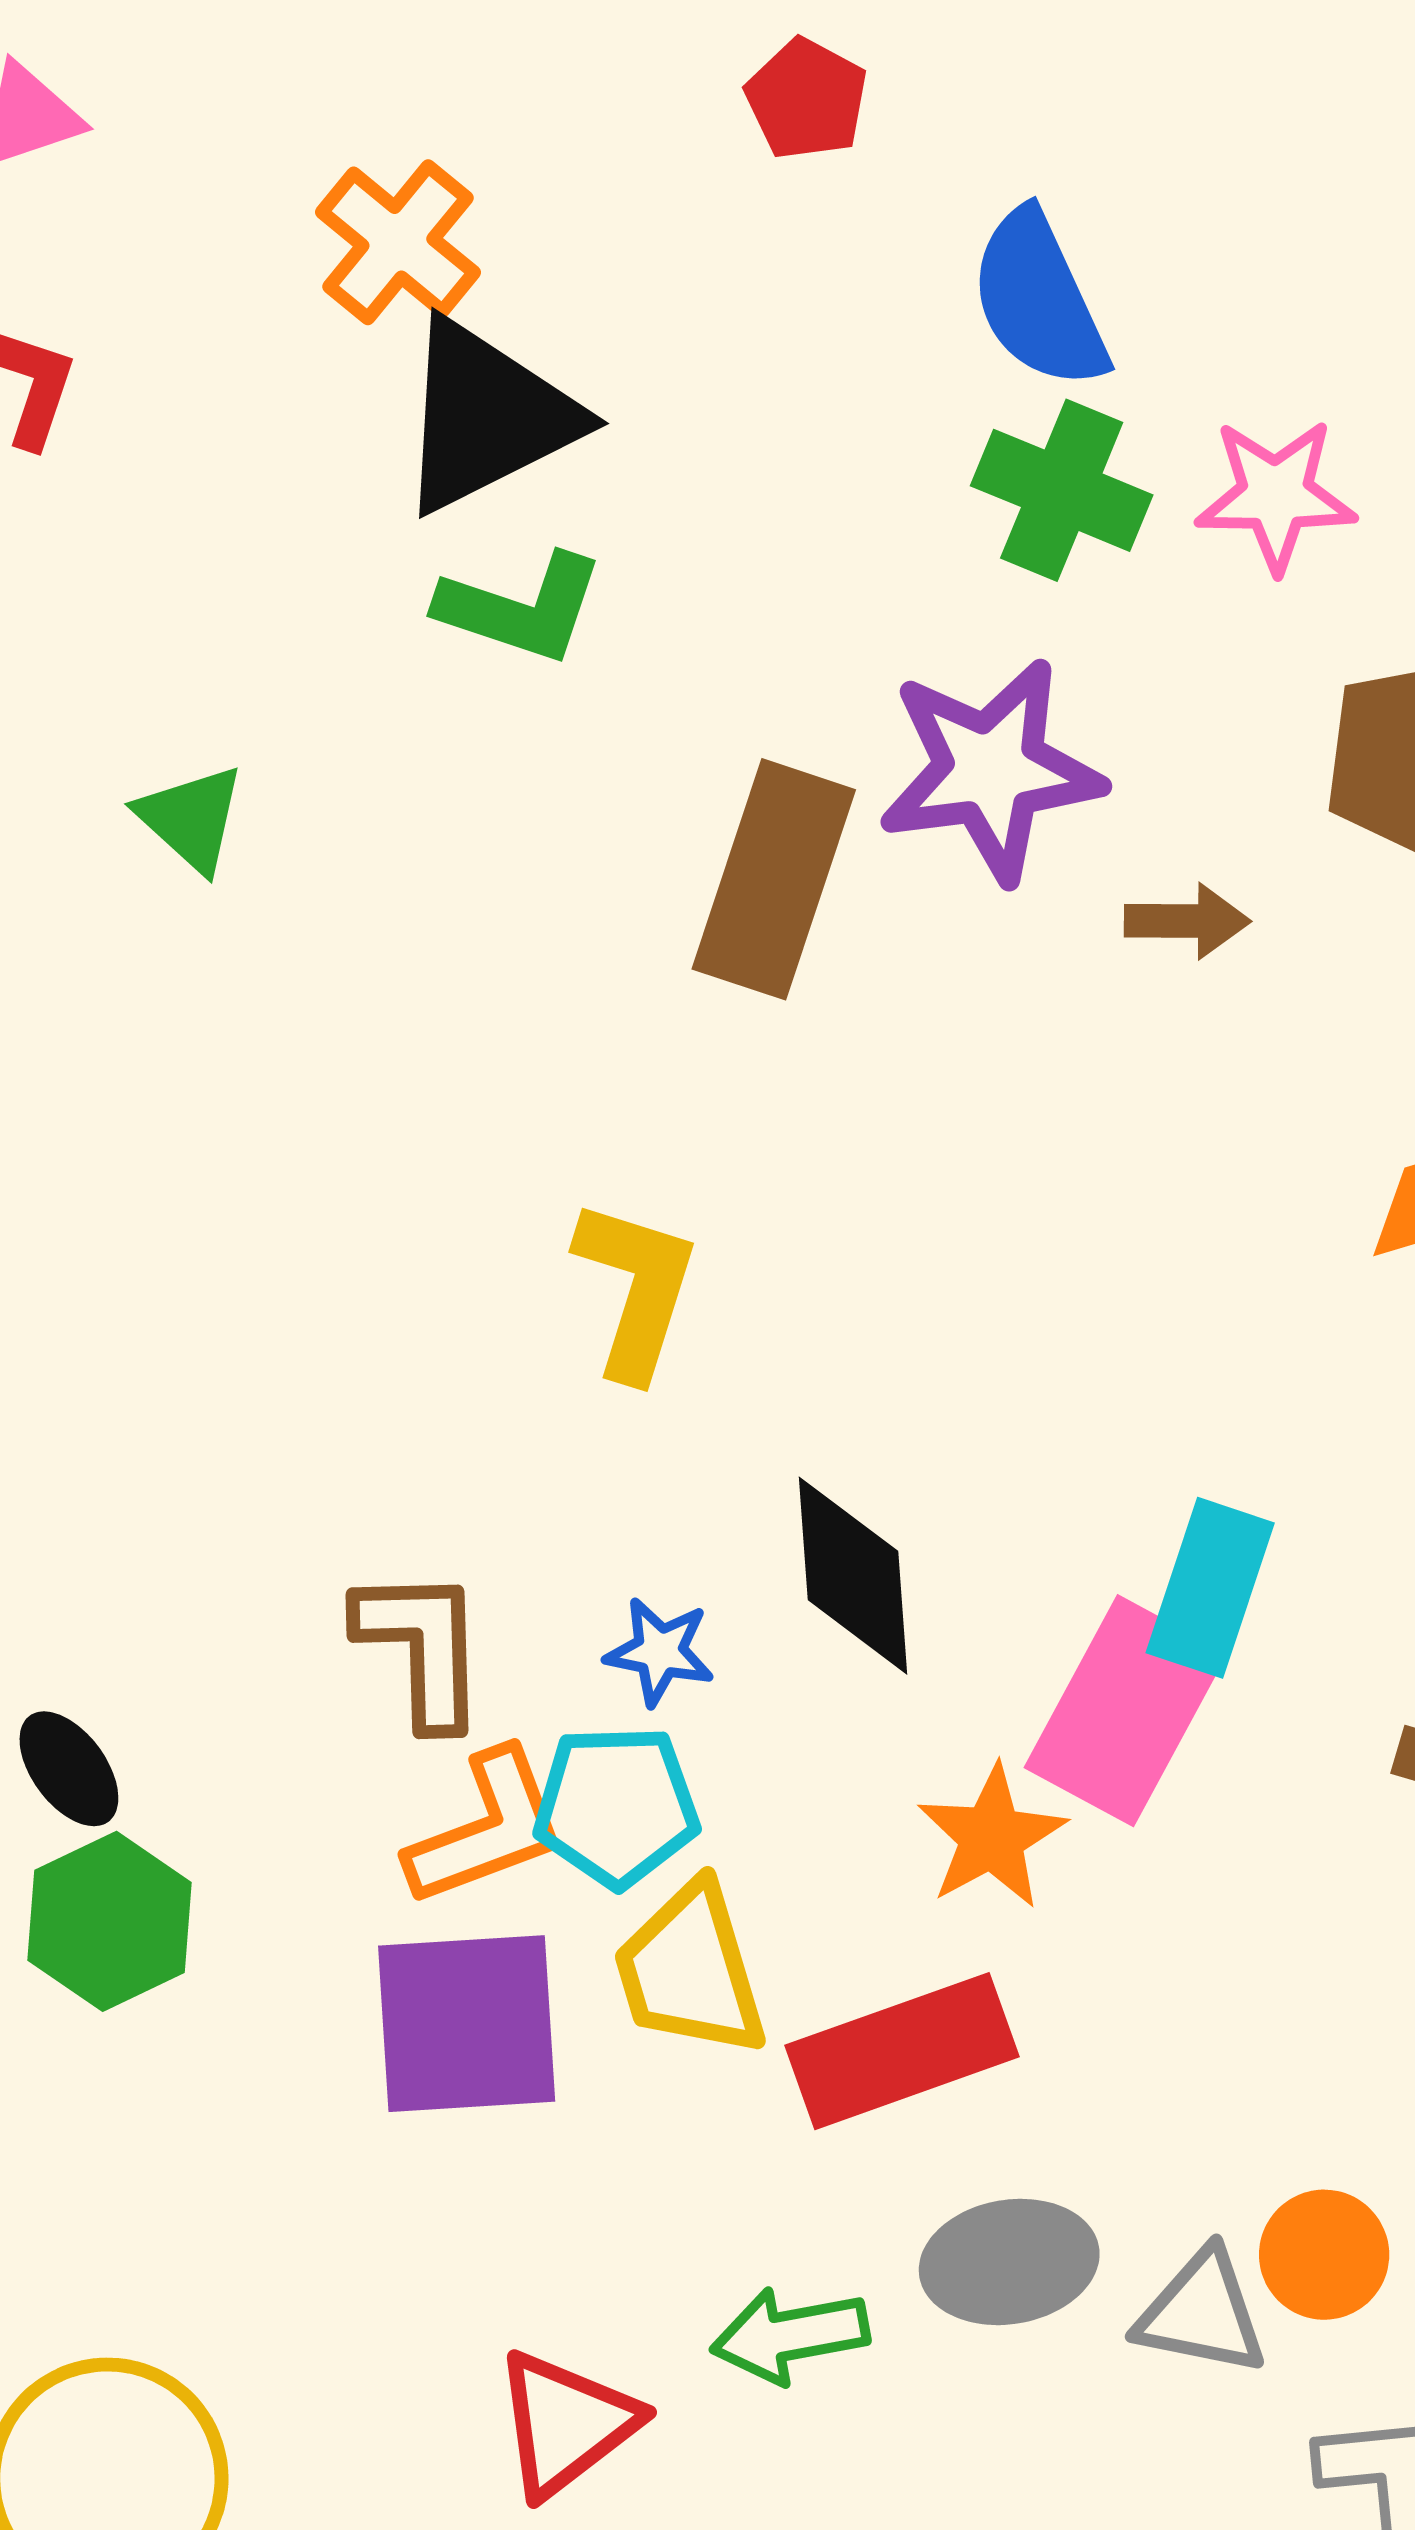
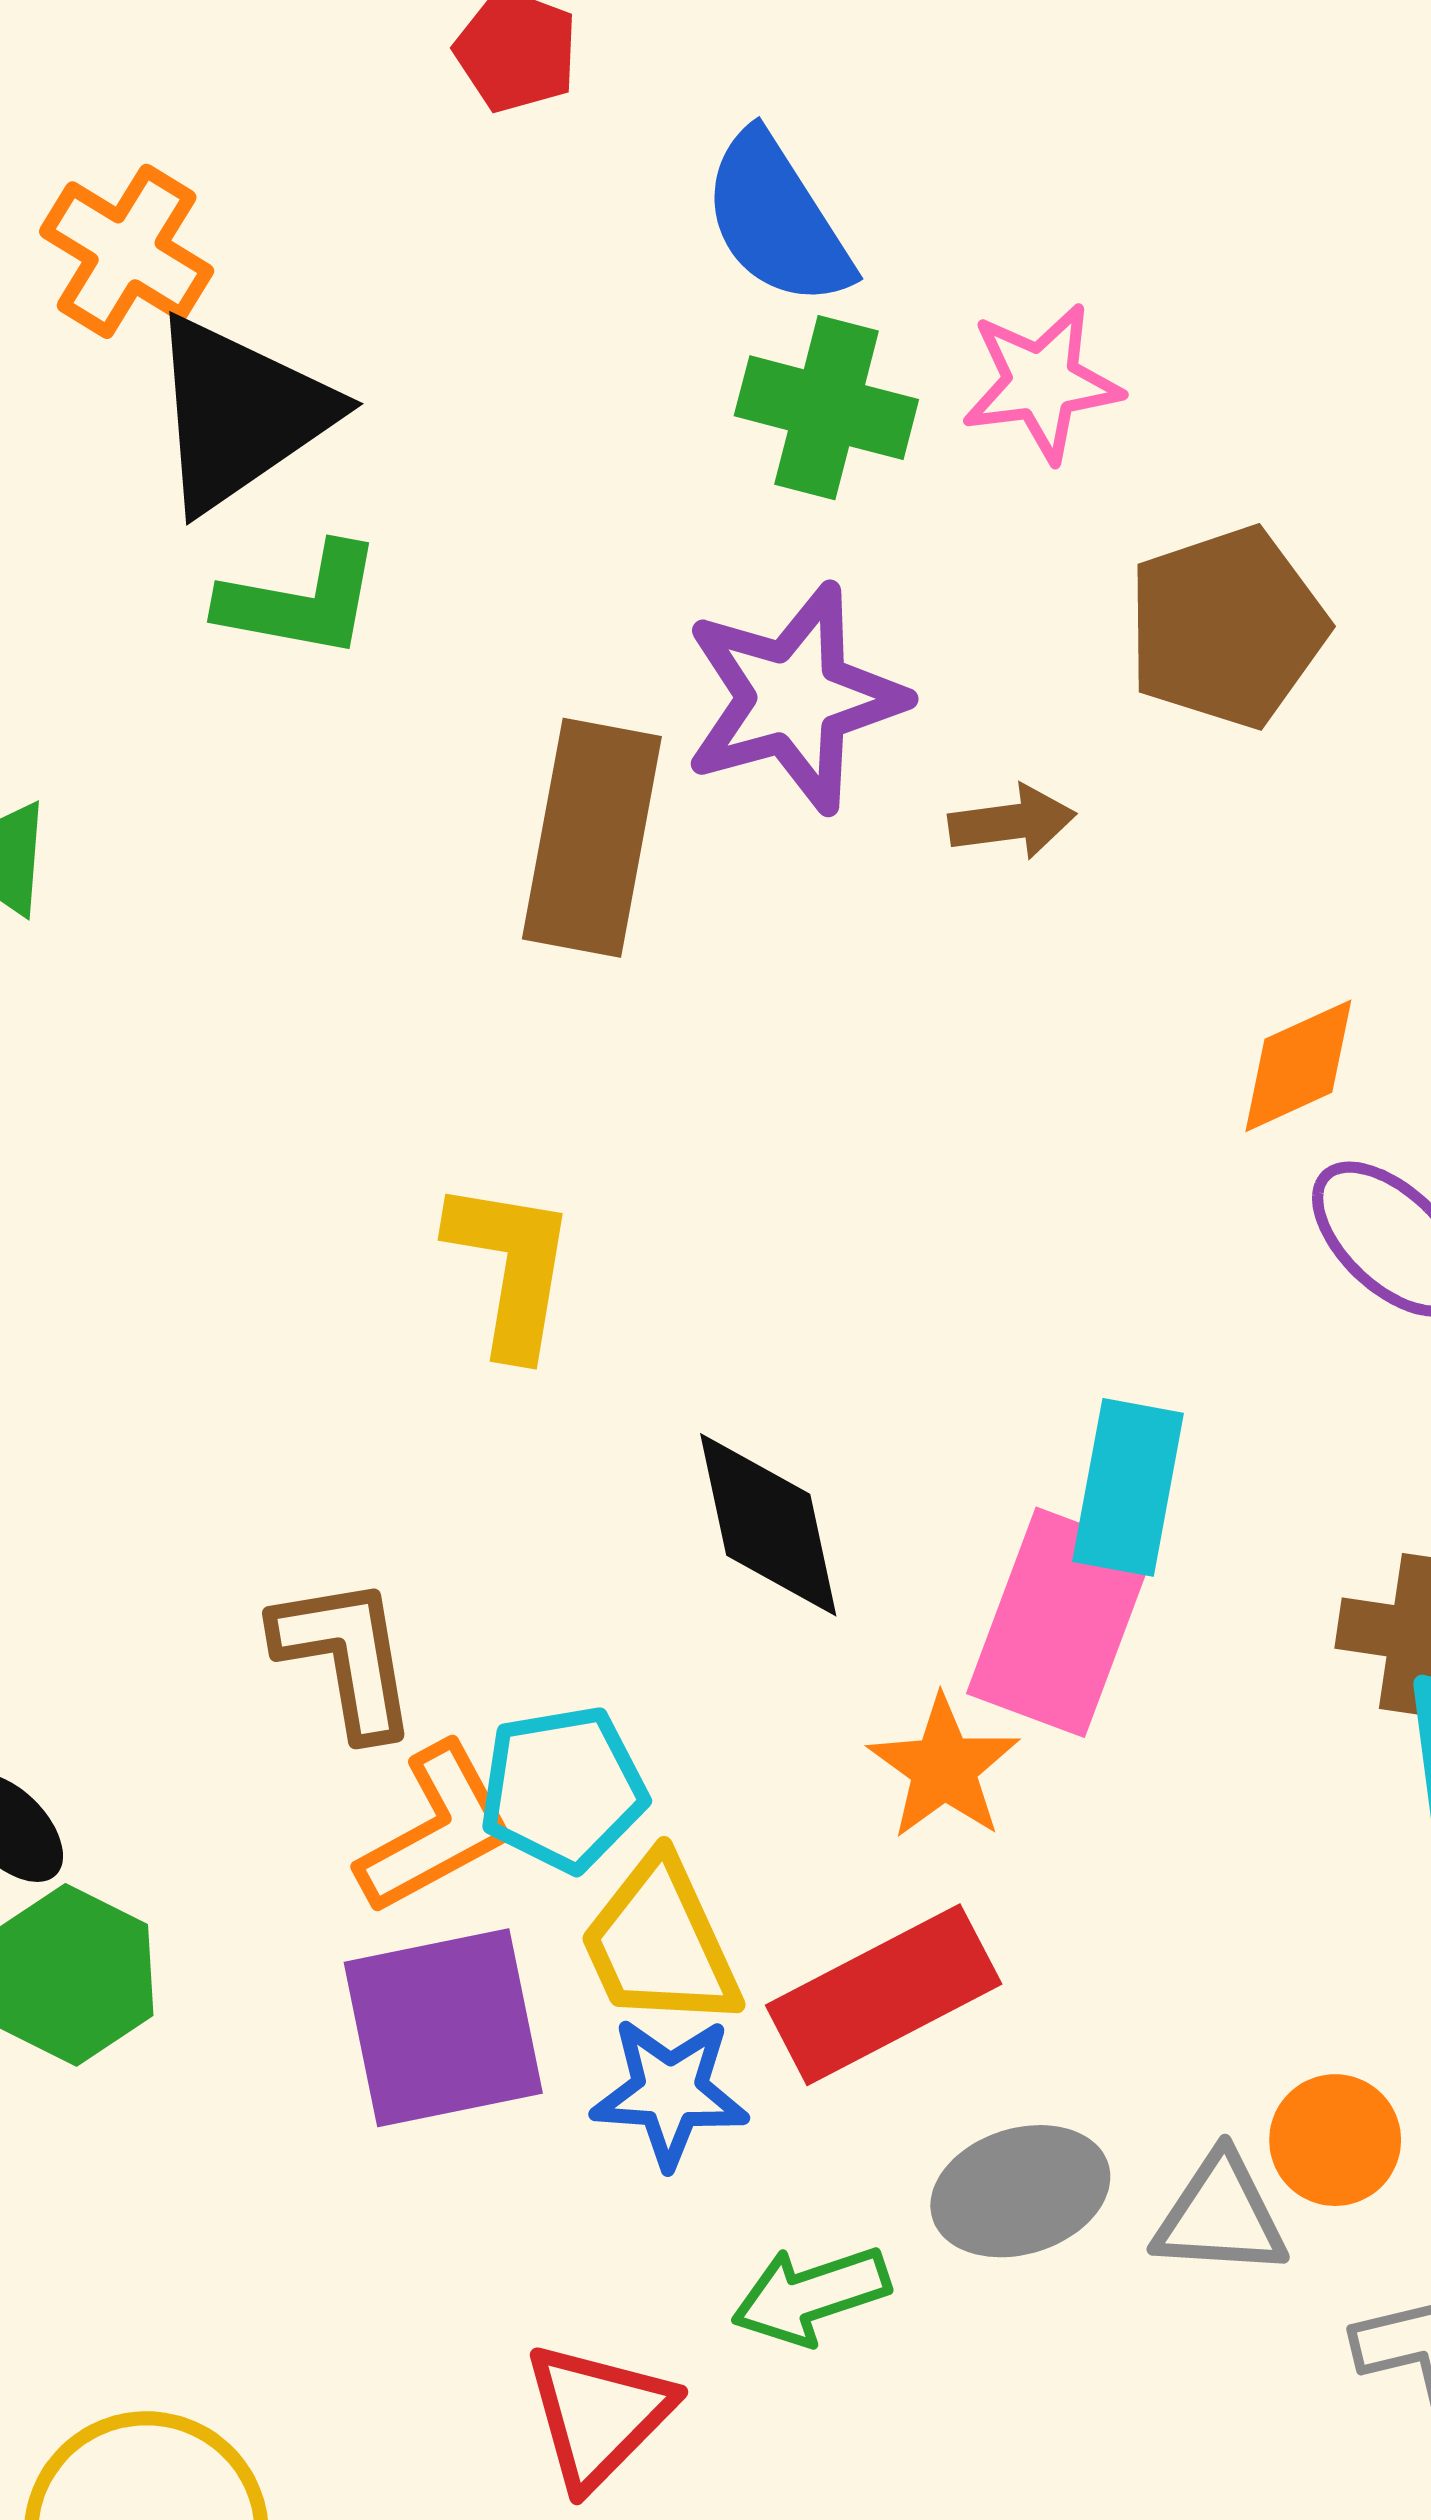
blue star: (660, 1652) -> (670, 2092), moved, size x1.4

